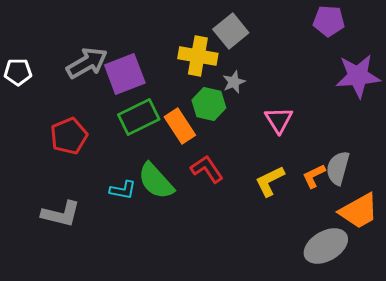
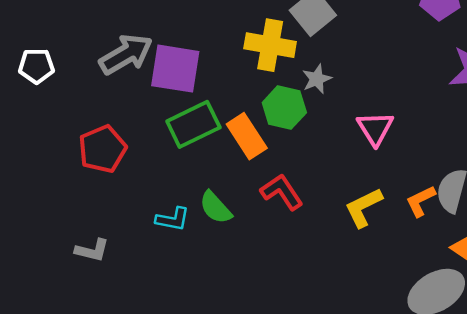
purple square: (125, 74) -> (175, 69), turned 30
green semicircle: (156, 181) -> (216, 207), size x0.7
gray L-shape: (61, 214) -> (92, 250), size x0.7

